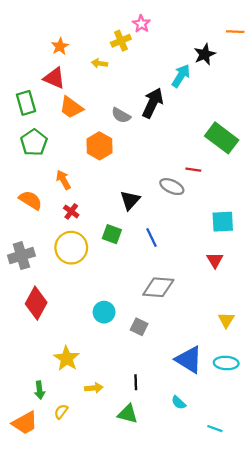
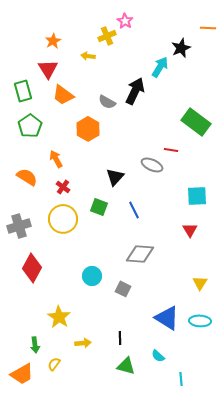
red triangle: (54, 78) -> (48, 69), turned 35
green triangle: (128, 414) -> (126, 366), moved
cyan line: (215, 429) -> (181, 379), moved, turned 64

